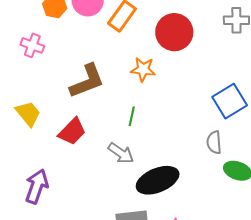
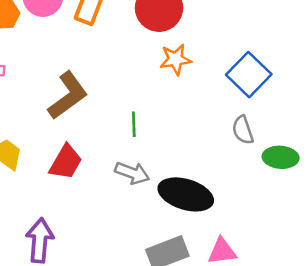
orange star: (143, 69) -> (176, 59), moved
black ellipse: (158, 180) -> (186, 194), turned 54

